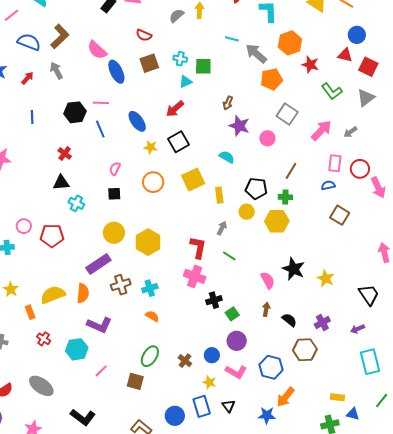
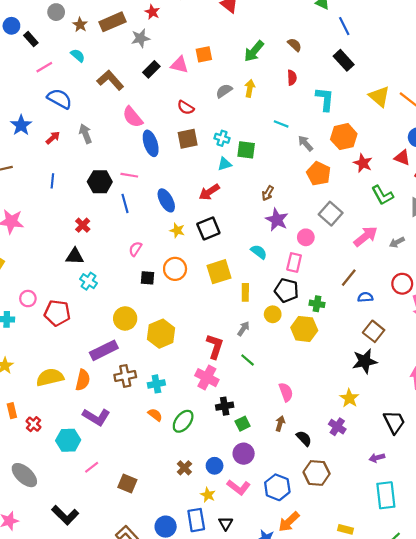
brown L-shape: (60, 37) -> (110, 80), moved, turned -95
gray arrow: (256, 53) -> (305, 143), size x0.7
orange pentagon: (272, 79) -> (319, 174), turned 30
pink rectangle: (335, 163) -> (294, 263), moved
brown line: (291, 171) -> (349, 278), moved
black square: (114, 194) -> (147, 278), moved
black star: (294, 269) -> (365, 361), moved, turned 30
orange rectangle: (30, 312) -> (12, 411), moved
purple cross: (322, 322) -> (337, 427), moved, turned -35
green ellipse: (150, 356) -> (183, 421), moved

